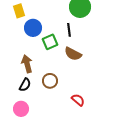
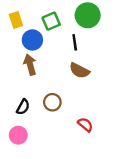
green square: (50, 42) -> (51, 21), moved
brown arrow: (27, 64) -> (30, 65), moved

